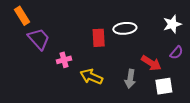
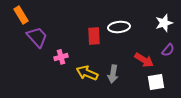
gray arrow: (130, 79) -> (113, 74), moved

